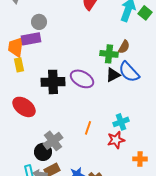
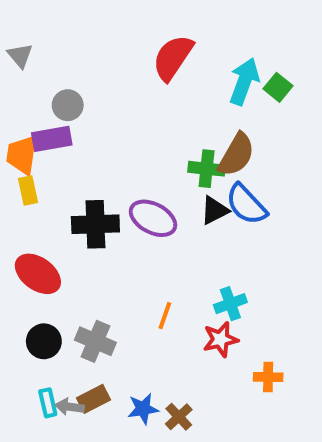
brown semicircle: (124, 47) -> (236, 155), size x1.6
gray cross: (53, 141) -> (95, 341), turned -30
black circle: (43, 152) -> (44, 341), moved

